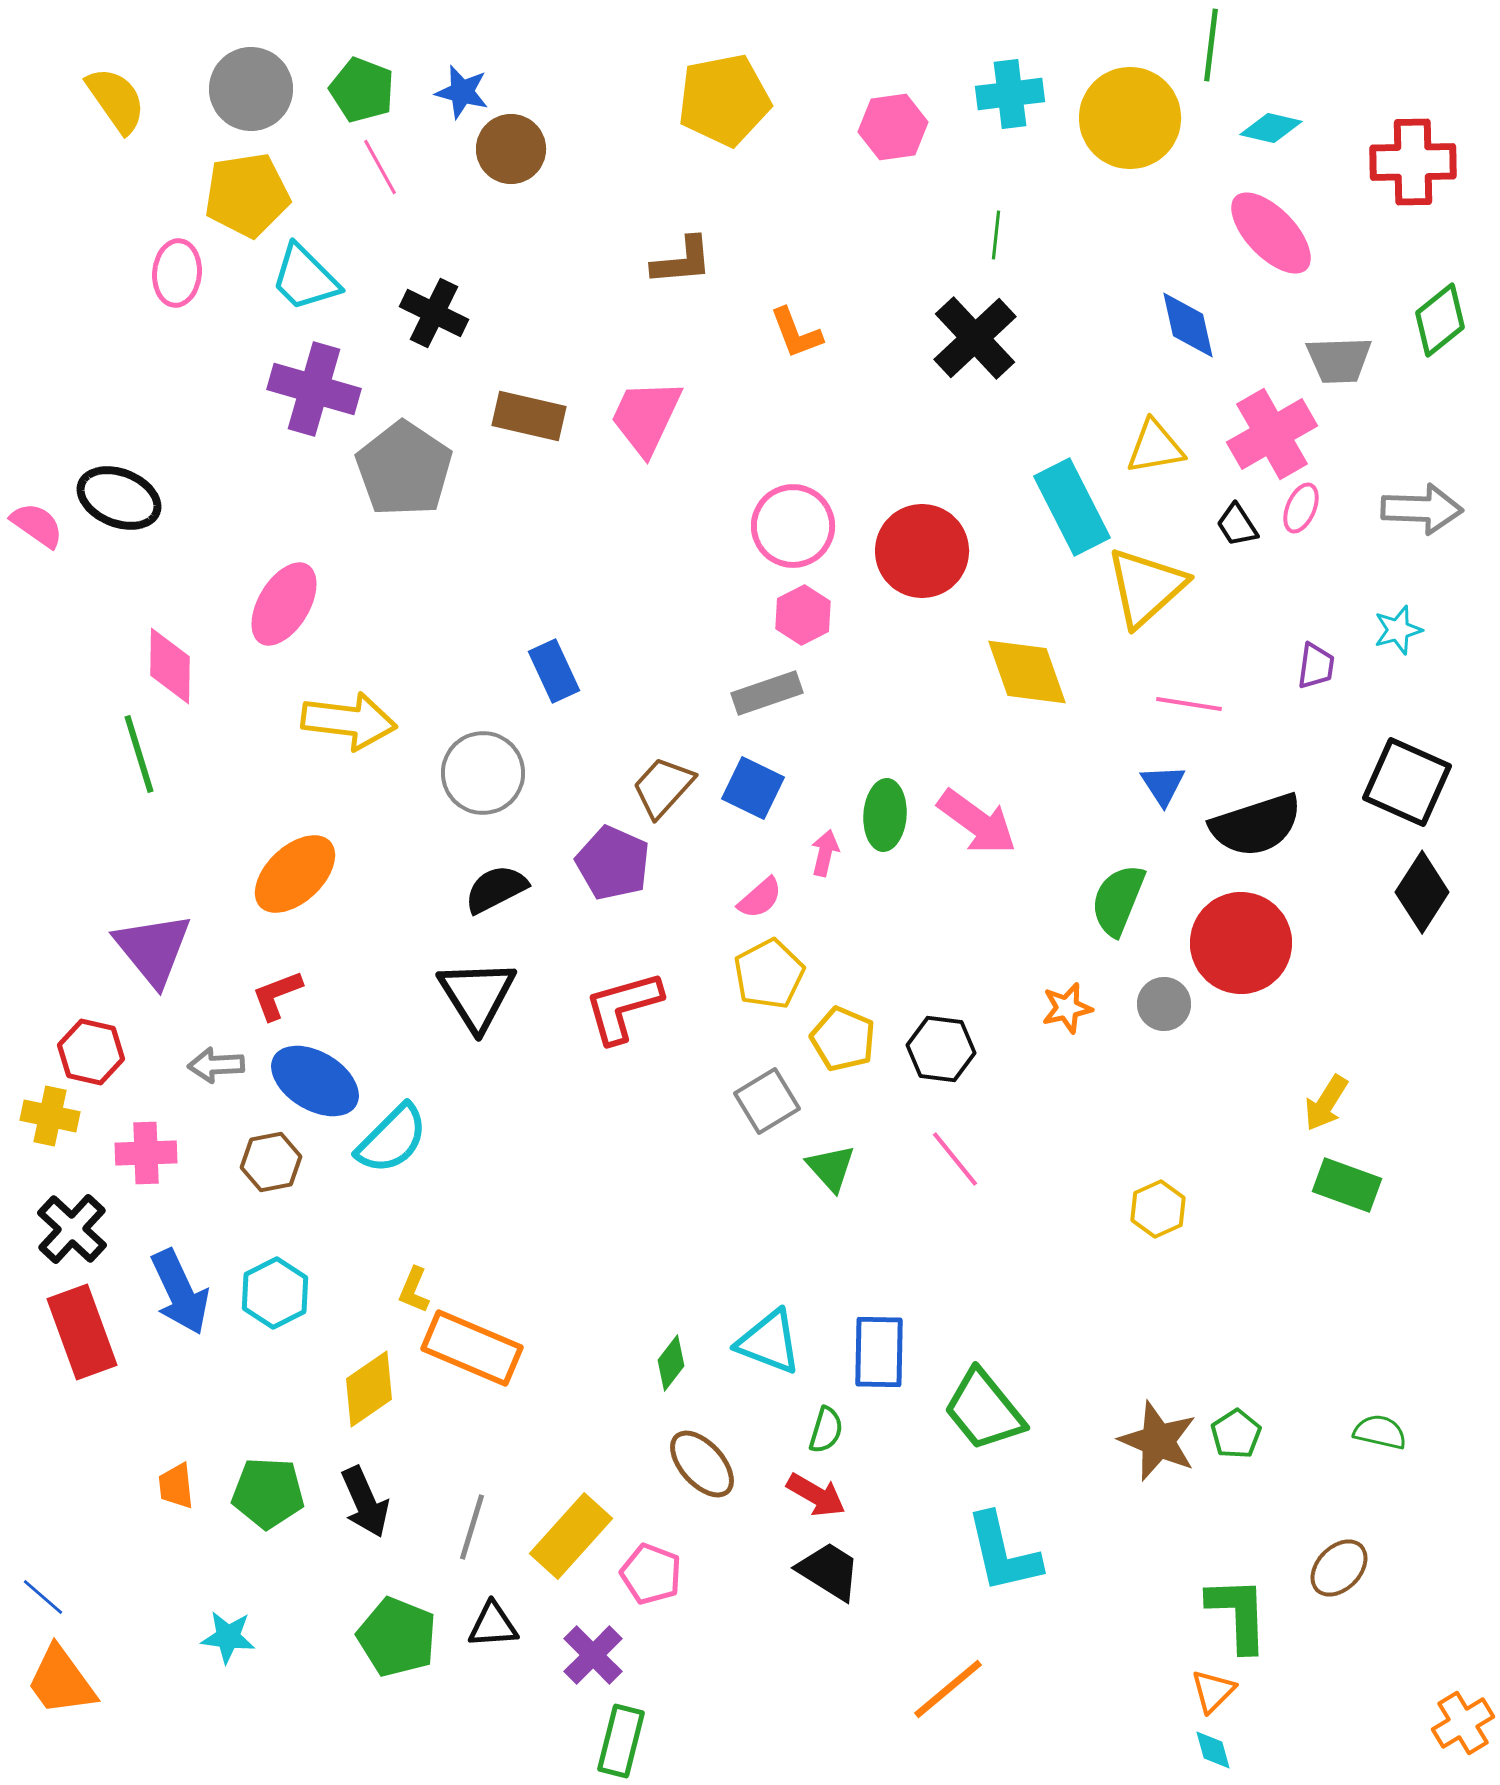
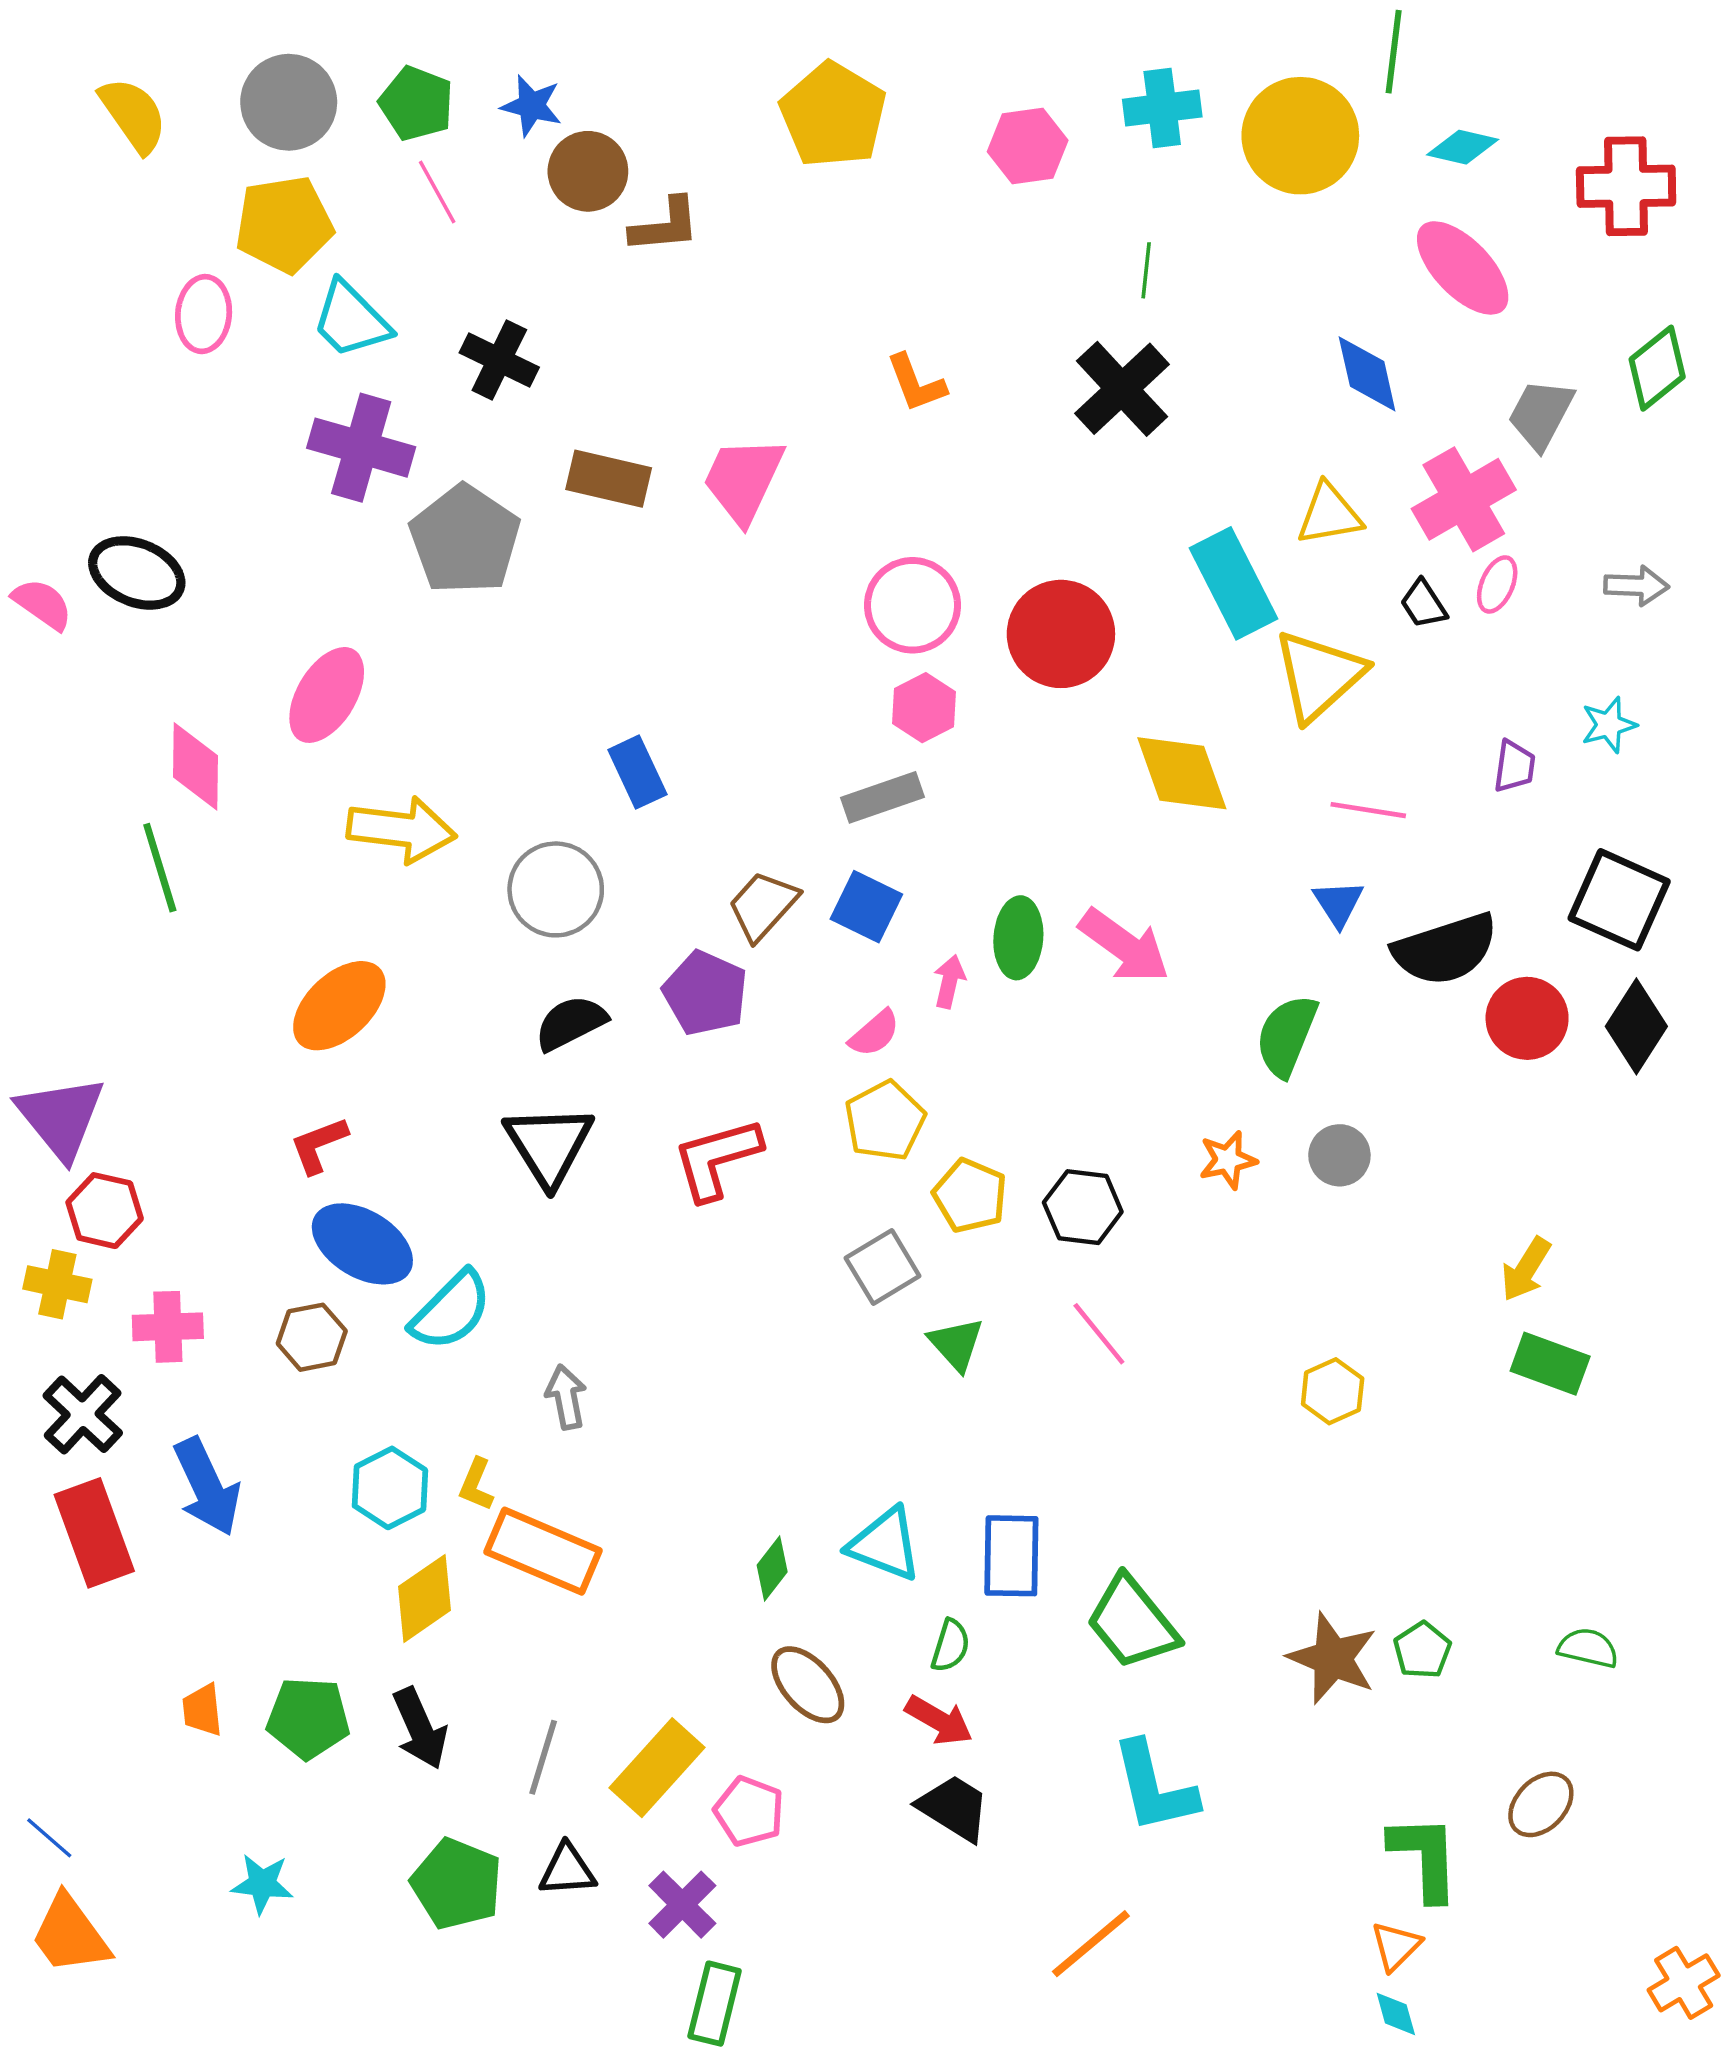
yellow pentagon: (724, 100) -> (833, 115), turned -30
brown L-shape: (682, 261) -> (665, 225), moved
gray trapezoid: (1339, 360) -> (1541, 414), turned 120
gray arrow: (1422, 509) -> (1636, 586), size x0.7
red circle: (1241, 943) -> (1527, 1018), moved, size x0.7
purple triangle: (153, 949) -> (61, 1117), moved
gray arrow: (216, 1065) -> (566, 1397), moved, turned 82
cyan hexagon: (275, 1293) -> (390, 1488), moved

